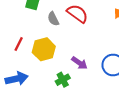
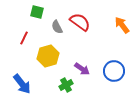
red line: (19, 44) -> (24, 38), moved
blue arrow: (17, 79) -> (22, 84), turned 65

